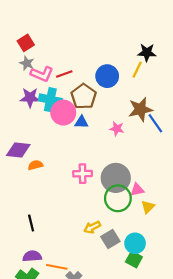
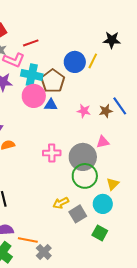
yellow line: (137, 70) -> (93, 61), moved
red line: (64, 74) -> (31, 43), moved
cyan cross: (50, 100) -> (32, 75), moved
brown star: (140, 109) -> (106, 111), moved, size x0.6
pink triangle: (137, 190) -> (103, 142), moved
cyan circle: (135, 243) -> (103, 204), moved

